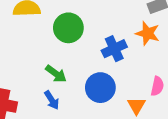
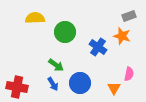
blue cross: (114, 49) -> (98, 47), turned -30
blue circle: (100, 88) -> (80, 83), moved

